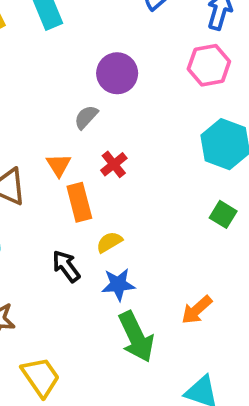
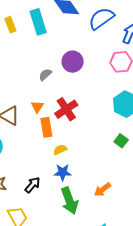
gray semicircle: (86, 117) -> (45, 75), moved
red cross: (114, 164) -> (66, 109), size x1.6
black arrow: (66, 266) -> (32, 185), moved, turned 72

